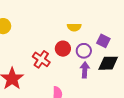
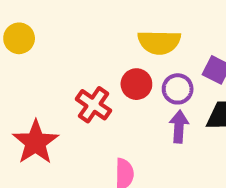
yellow semicircle: (74, 27) -> (159, 42), size x1.5

